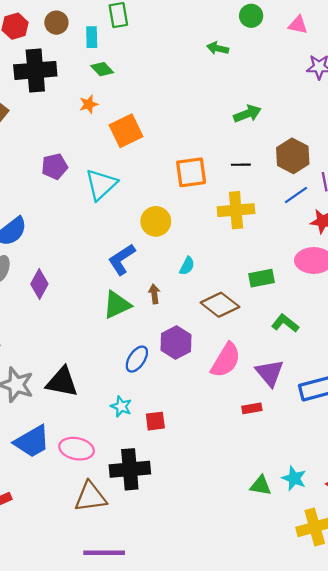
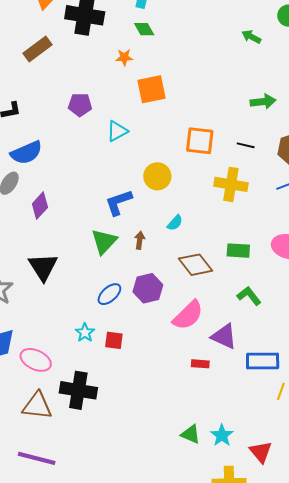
cyan triangle: (101, 184) -> (117, 131), size x0.7
green triangle: (117, 305) -> (104, 241), turned -36
purple triangle: (270, 373) -> (224, 336), turned -40
black triangle: (62, 382) -> (43, 267), moved, turned 32
red square: (155, 421) -> (114, 340), moved

